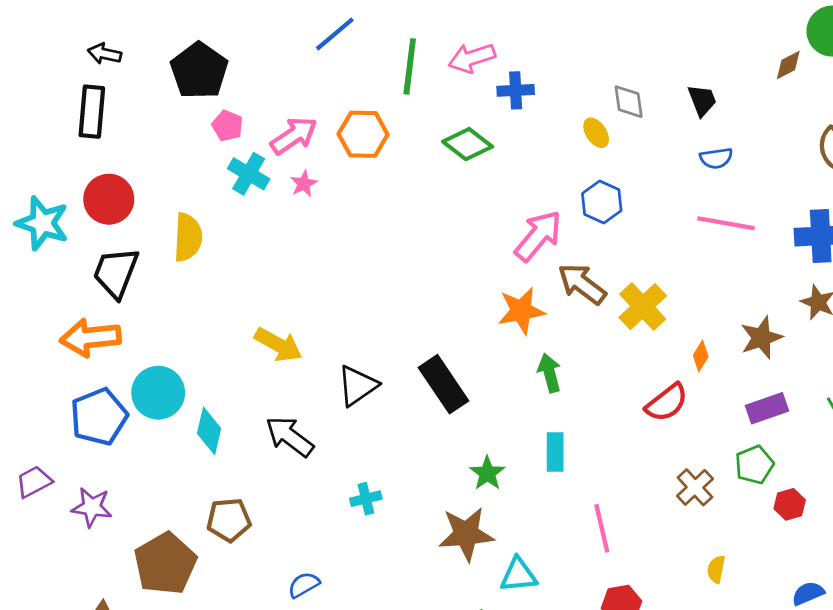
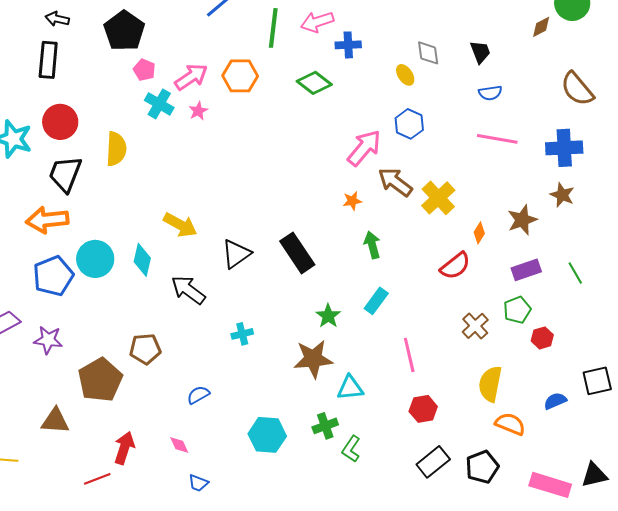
orange star: (521, 311) -> (352, 201), size x0.6
cyan diamond: (209, 431) -> (142, 260), moved
cyan rectangle: (555, 452) -> (376, 301), turned 36
yellow semicircle: (716, 569) -> (490, 384), size x1.8

